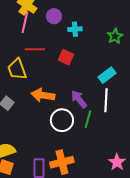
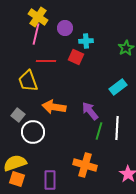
red square: (66, 57) -> (76, 57), moved
white line: (106, 100) -> (117, 128), moved
white circle: (62, 120) -> (33, 132), moved
orange cross: (62, 162) -> (85, 165), moved, turned 30

